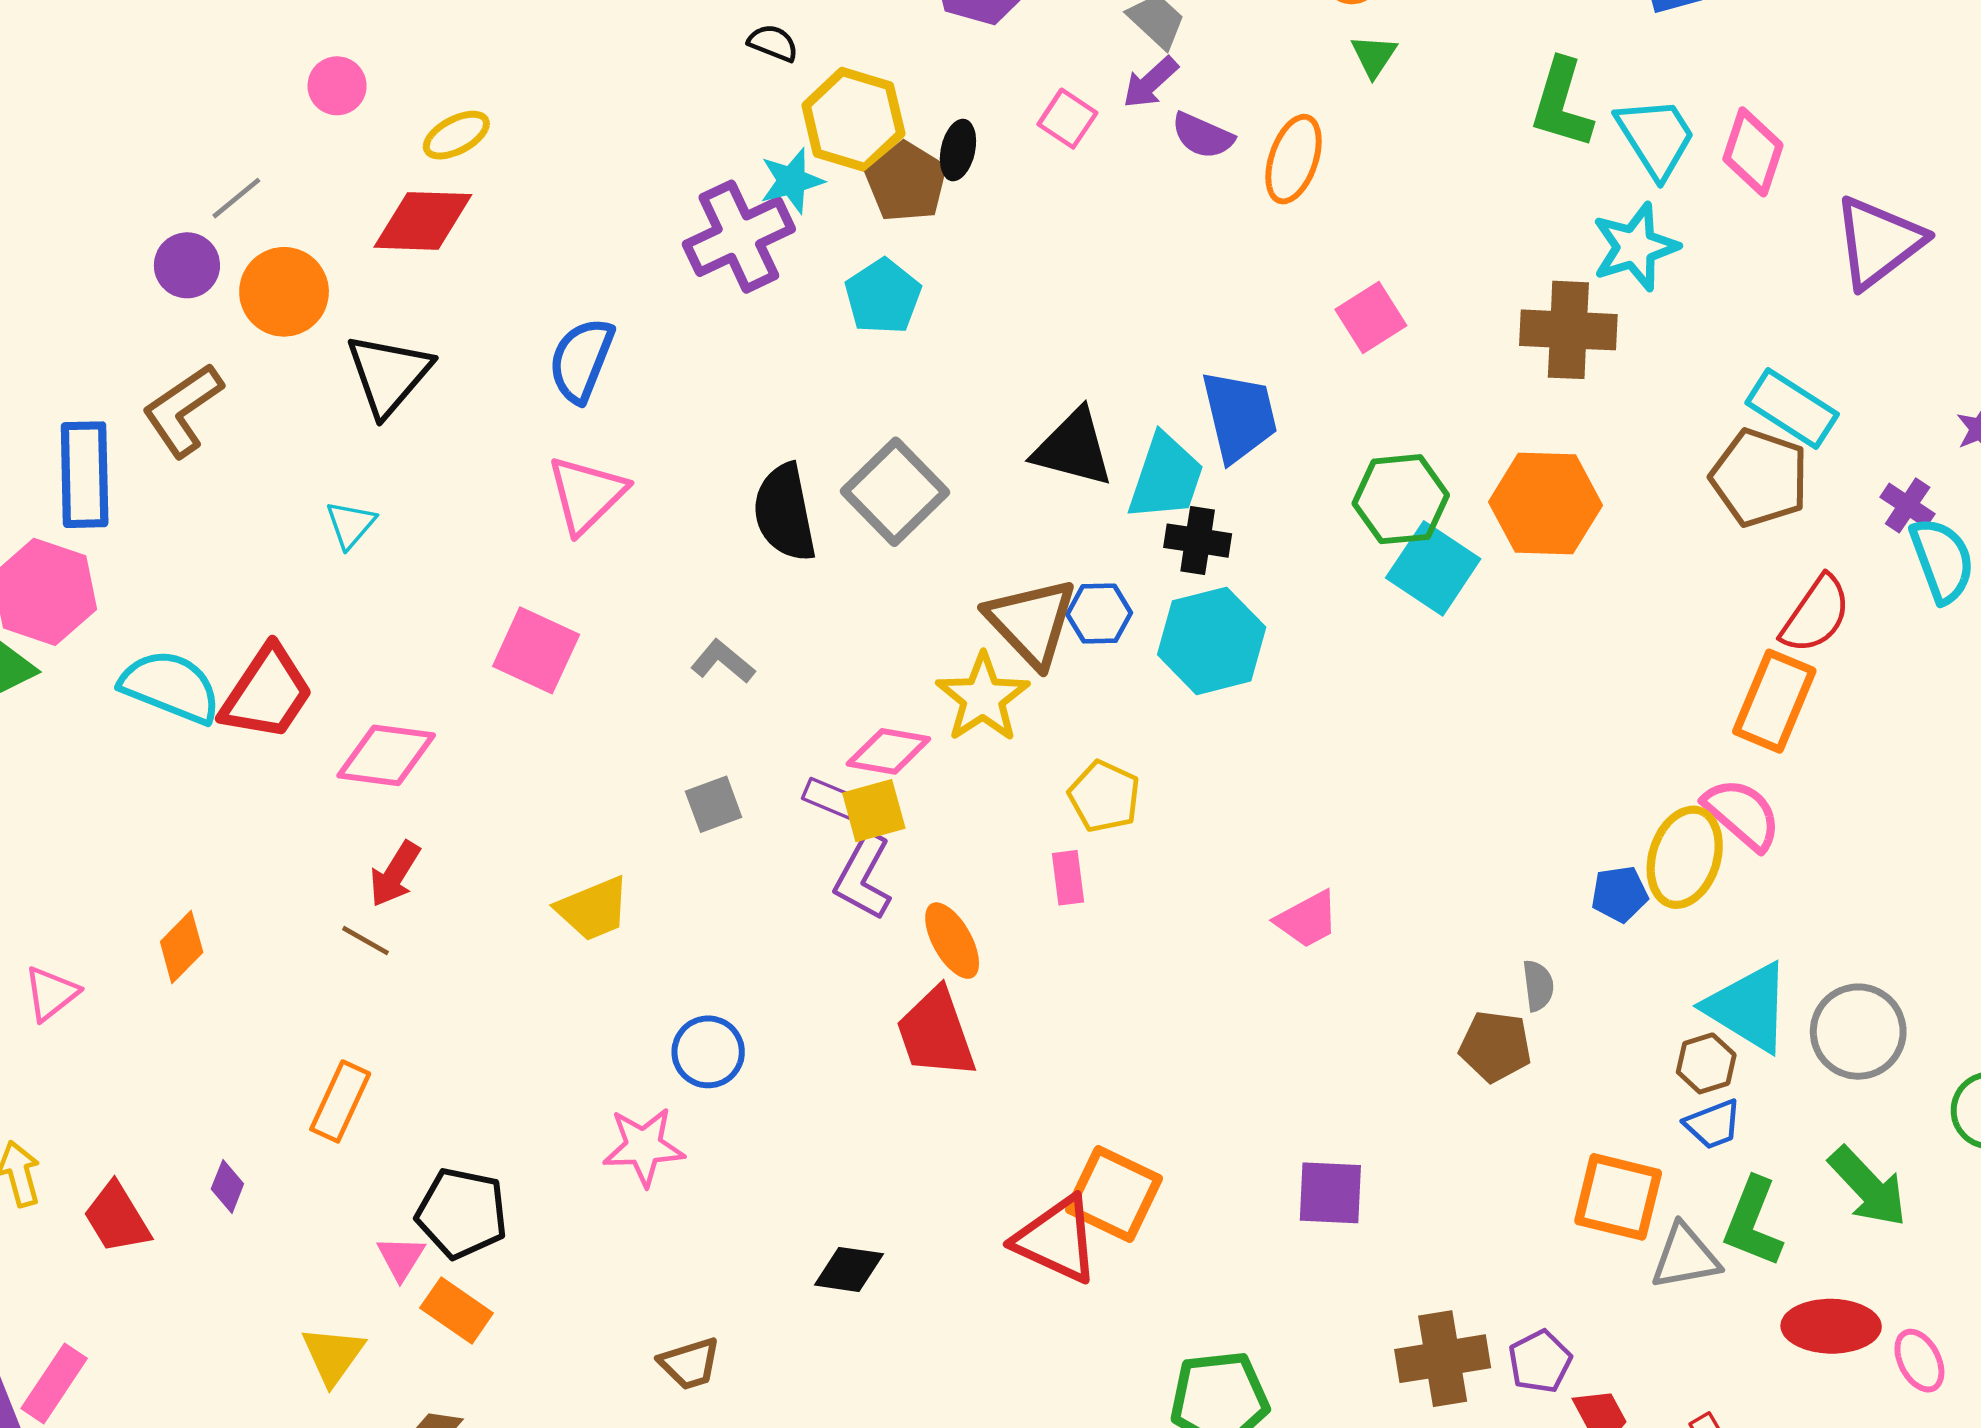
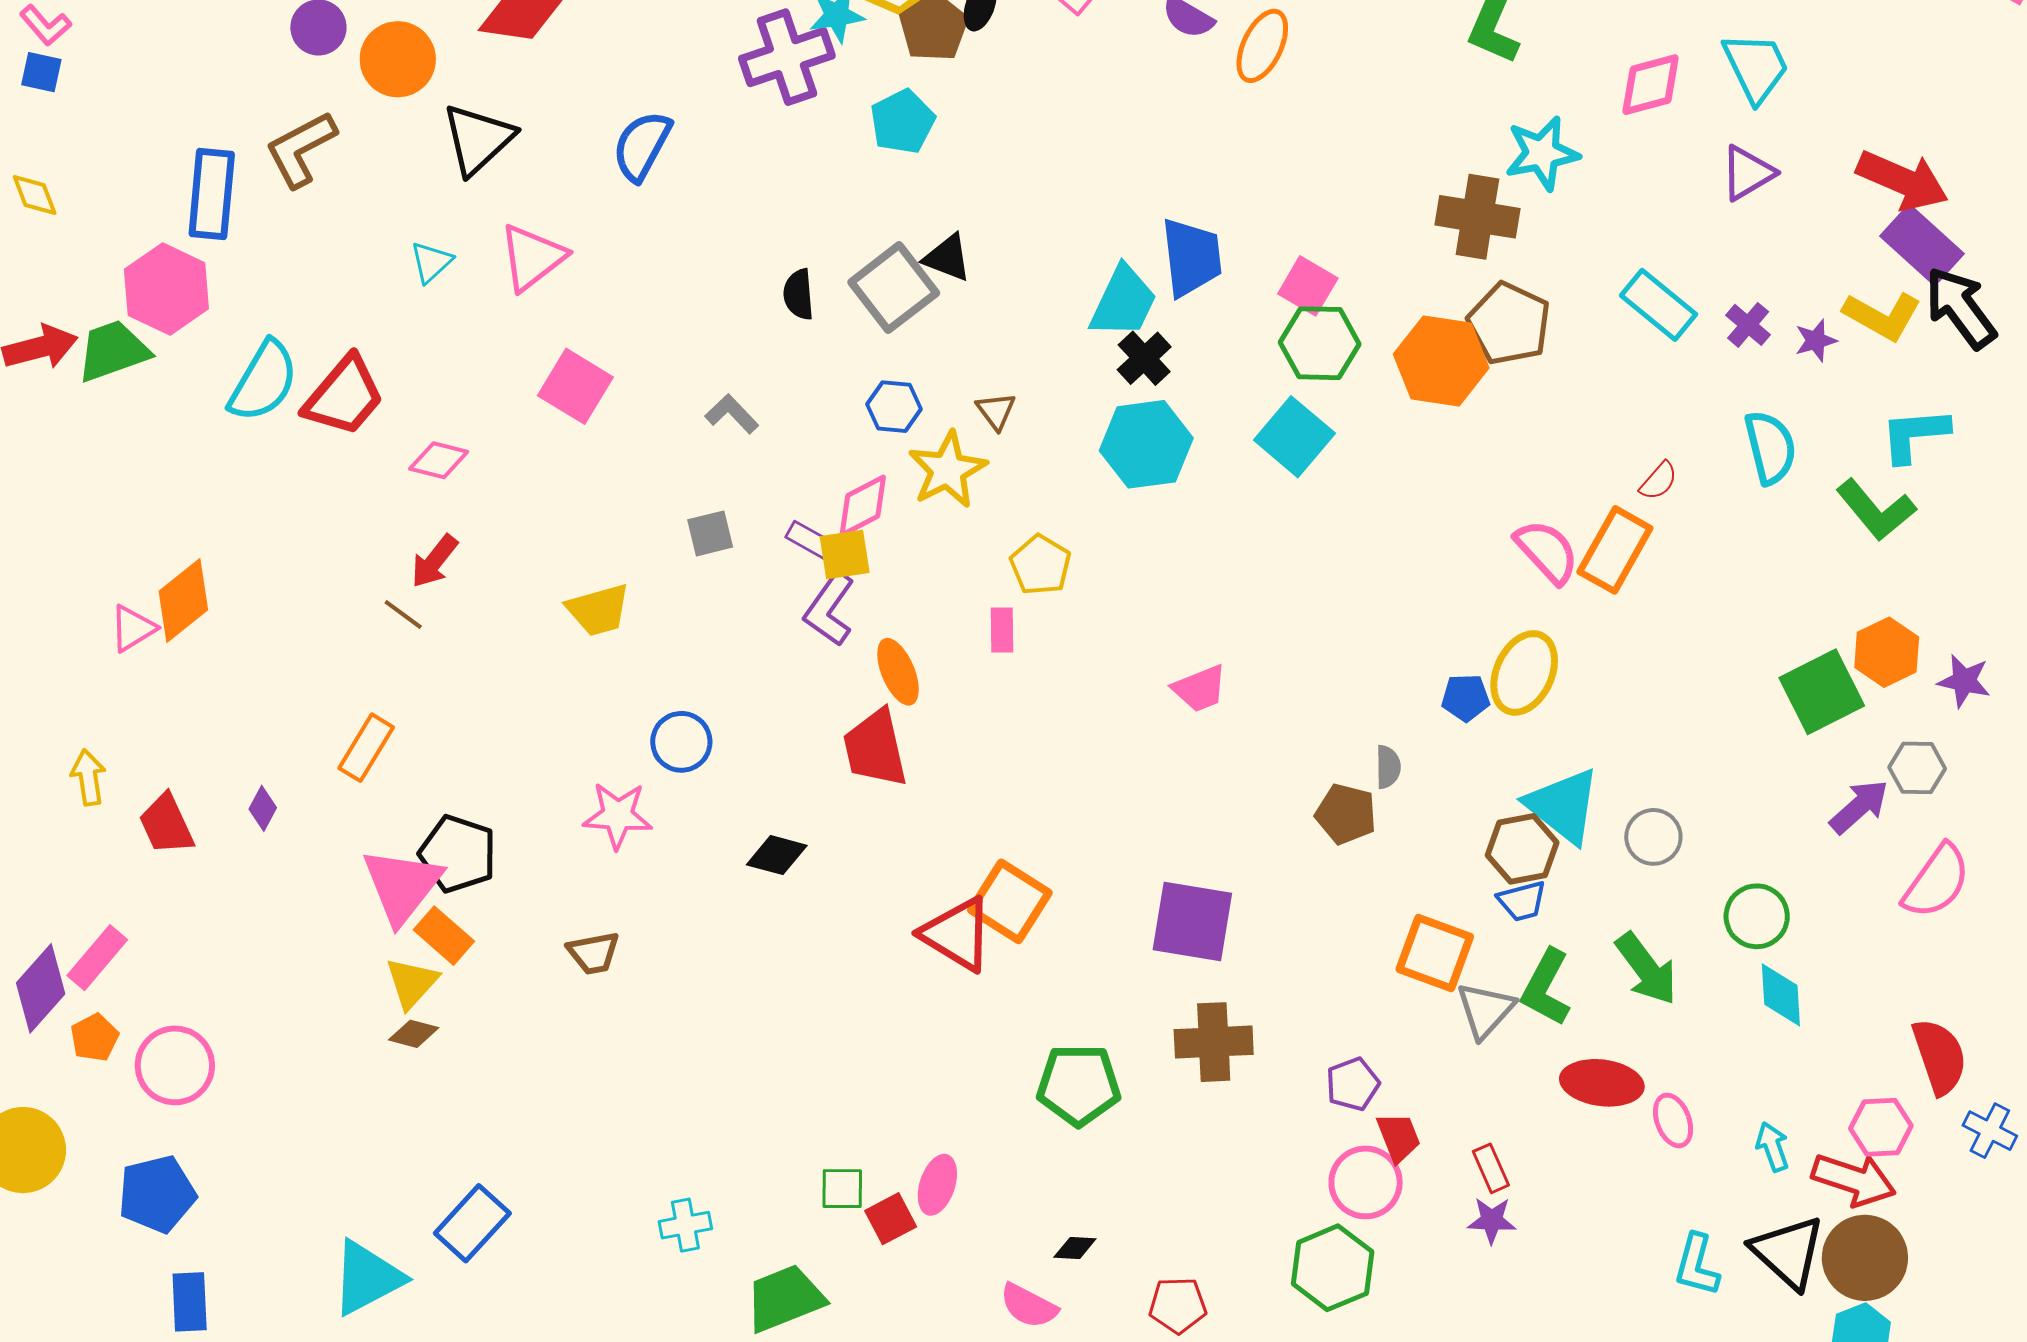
cyan trapezoid: (1656, 137) -> (1756, 67), moved
pink diamond: (1753, 152) -> (1651, 85), turned 50
purple triangle: (1878, 242) -> (1748, 173), size x0.7
pink square: (1371, 318) -> (1308, 286), moved, turned -34
black triangle: (1073, 448) -> (947, 258), moved, size x0.7
brown pentagon: (1759, 478) -> (1509, 324), moved
pink triangle: (587, 494) -> (532, 257), moved
purple cross: (1908, 505) -> (1748, 325), moved
black semicircle: (785, 513) -> (799, 294), size x0.6
black cross: (1198, 541) -> (1144, 358), turned 32
cyan square: (1433, 568) -> (1294, 437), moved
blue hexagon: (1099, 614) -> (894, 407), moved
red semicircle: (1816, 614) -> (1659, 481), size x0.6
brown triangle: (1031, 622) -> (996, 411), size x0.5
cyan semicircle: (170, 687) -> (263, 381), turned 92
pink diamond: (888, 751) -> (863, 506), turned -44
pink diamond: (386, 755) -> (439, 460), size x0.7
pink semicircle: (1742, 814) -> (1547, 551), moved
orange diamond: (182, 947) -> (183, 601), moved, size x1.4
gray circle: (1858, 1032) -> (1653, 837), size x0.7
brown hexagon: (1706, 1063) -> (1522, 849), size x1.4
purple square: (1330, 1193) -> (1192, 921), size x1.4
gray triangle: (1685, 1257) -> (1485, 1010), turned -44
pink triangle: (401, 1258) -> (402, 886), size x2.0
black diamond: (849, 1269) -> (777, 855), moved
yellow triangle: (333, 1355) -> (412, 983), moved
brown cross: (1443, 1359) -> (1214, 1042), moved
brown trapezoid: (690, 1363) -> (594, 953), moved

